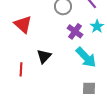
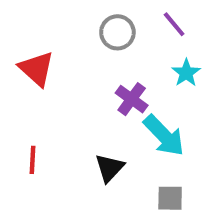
purple cross: (75, 31) -> (132, 99), moved
black triangle: (44, 56) -> (109, 168), moved

